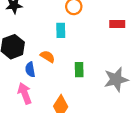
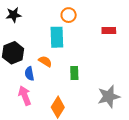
cyan rectangle: (61, 30) -> (57, 37), size x1.5
gray star: (116, 79) -> (109, 96), moved

